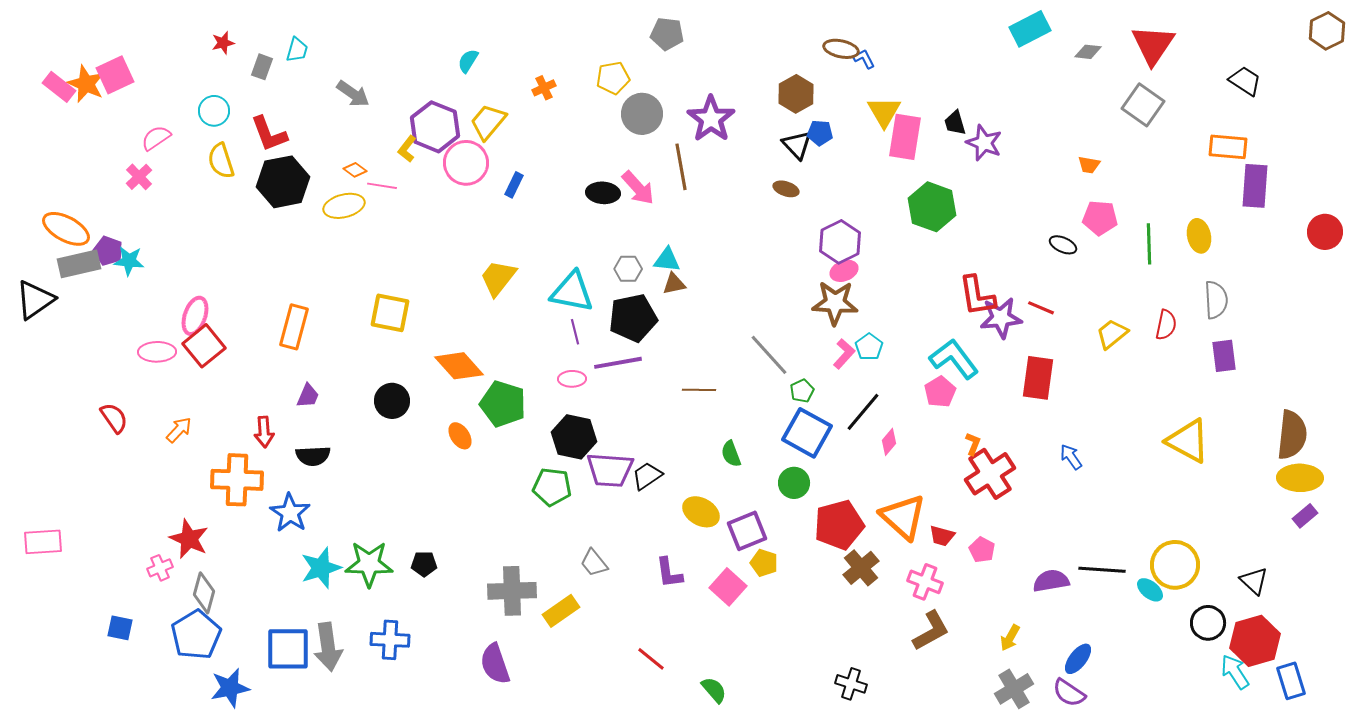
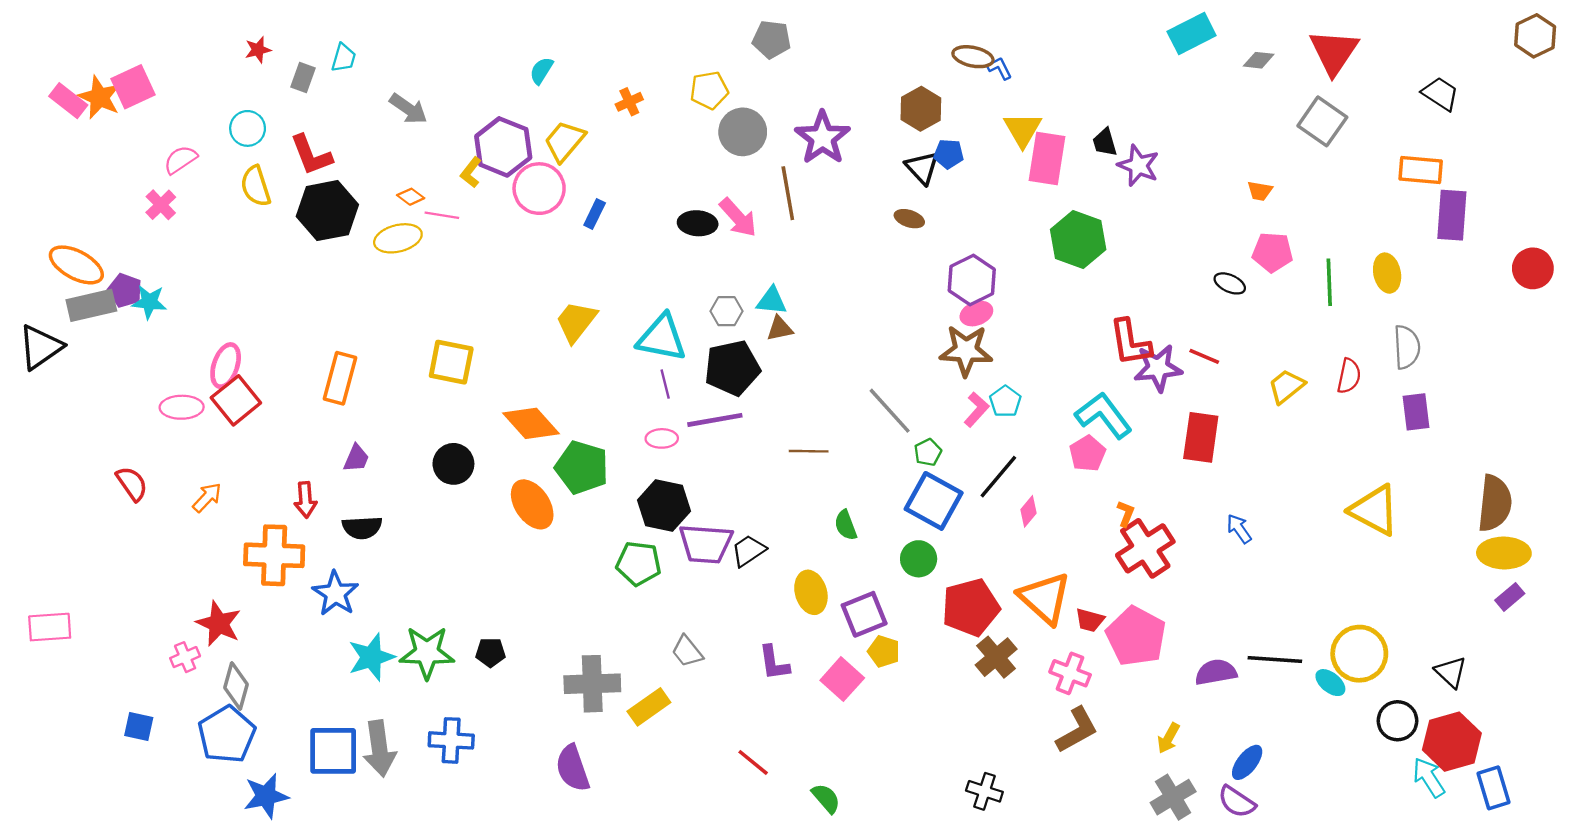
orange ellipse: (460, 436) -> (532, 504), size x1.6
yellow ellipse: (701, 512) -> (811, 592), turned 45
pink pentagon: (982, 550) -> (1136, 636), size x2.0

